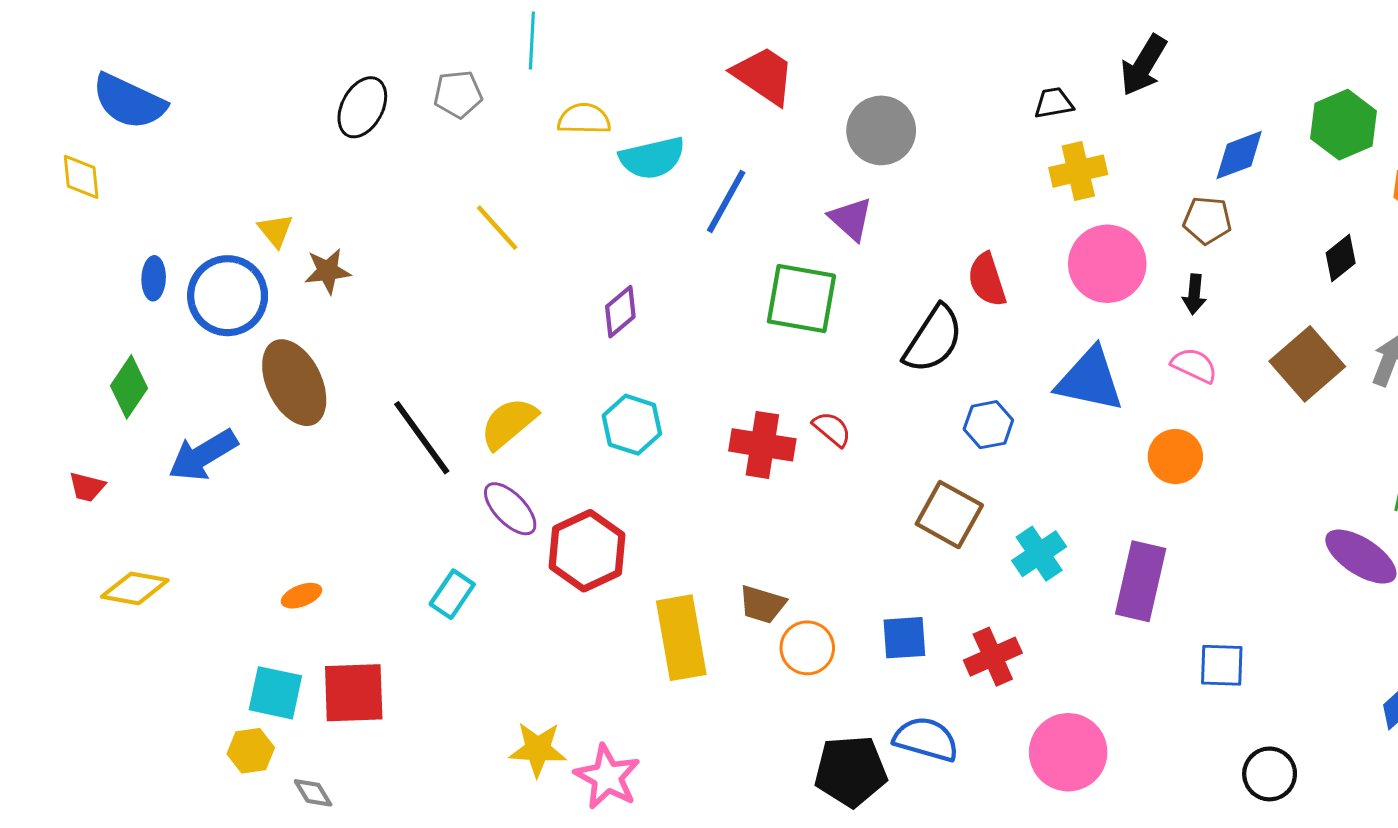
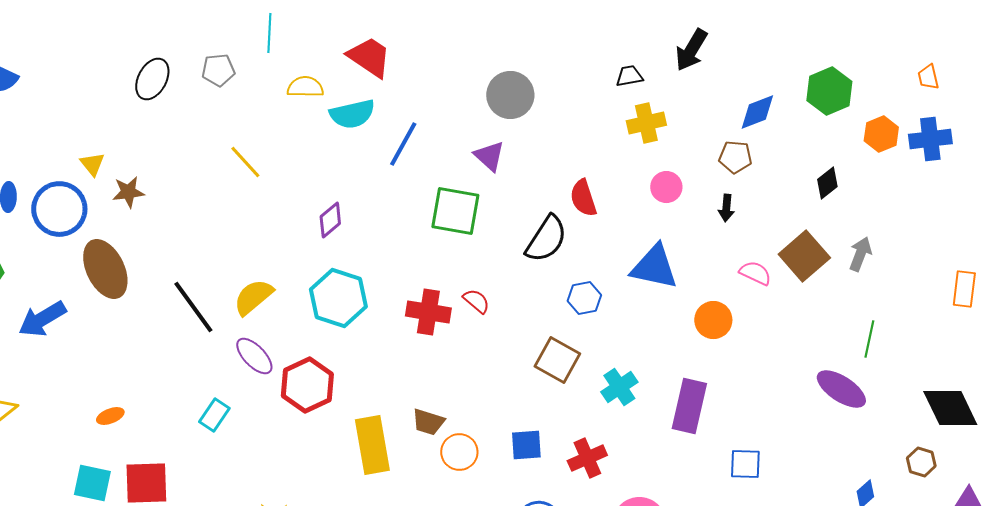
red trapezoid: (764, 75) -> (369, 57), moved
pink circle: (1107, 264) -> (666, 187), size x0.6
pink semicircle: (1194, 365) -> (755, 273), moved
cyan hexagon: (632, 425) -> (338, 298), size x1.4

